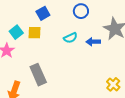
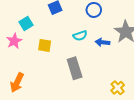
yellow square: (34, 33) -> (45, 45), moved
gray rectangle: (38, 75) -> (75, 68), moved

